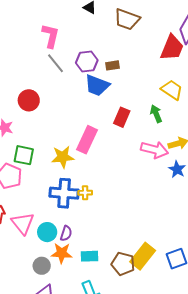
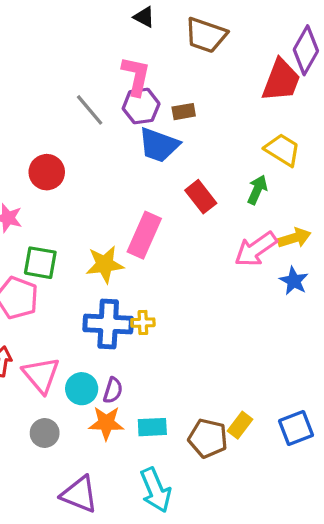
pink L-shape: (51, 36) -> (136, 76), moved
green arrow: (156, 114) -> (257, 190), turned 48
red rectangle: (122, 117) -> (201, 197), turned -60
pink arrow: (154, 150) -> (256, 249), turned 132
yellow rectangle: (143, 256) -> (240, 425), size x0.6
gray circle: (42, 266) -> (45, 433), moved

